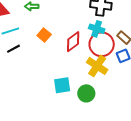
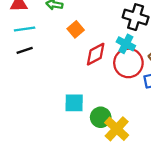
orange square: (44, 35) -> (76, 29), moved
yellow cross: (97, 66) -> (117, 129), moved

